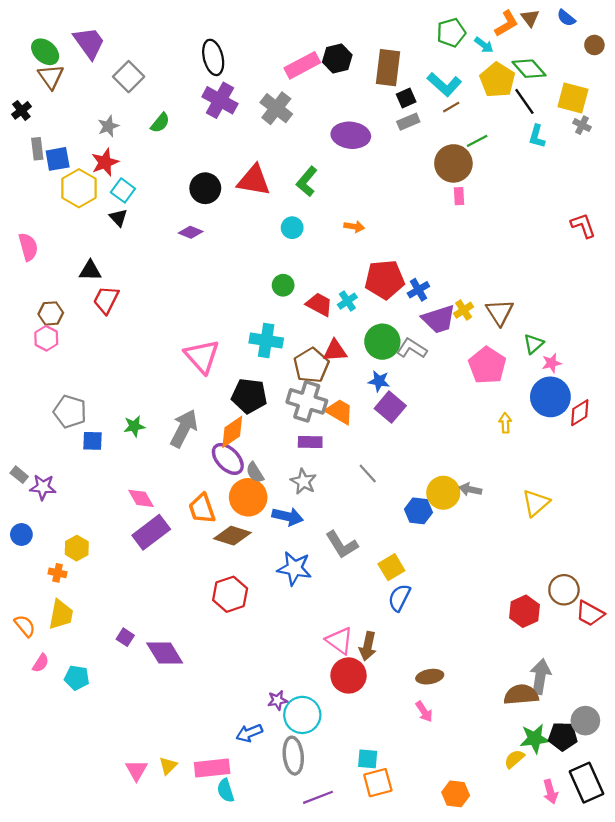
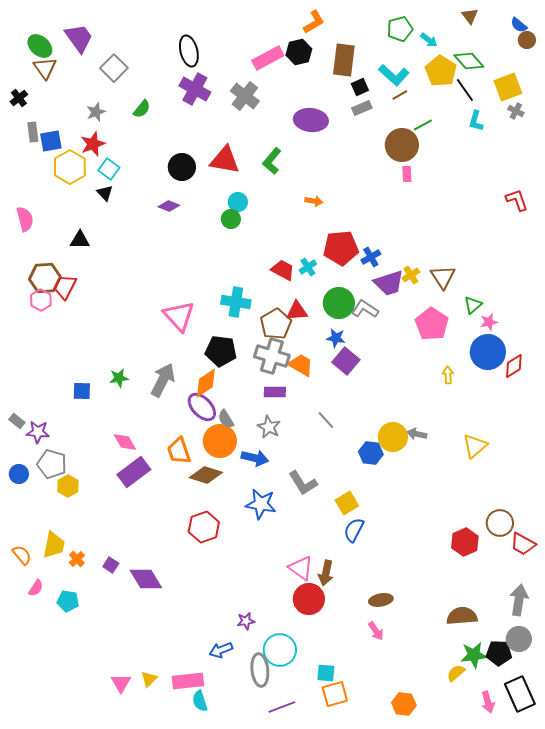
blue semicircle: (566, 18) -> (519, 25), moved
orange L-shape: (506, 24) -> (314, 22), moved
yellow square: (573, 98) -> (508, 87), turned -36
cyan circle: (292, 228) -> (238, 202), moved
green circle: (283, 285) -> (231, 219), moved
red trapezoid: (106, 300) -> (65, 287), moved
brown hexagon: (51, 313) -> (45, 278), size x1.4
gray pentagon: (70, 412) -> (52, 464), moved
orange cross: (58, 573) -> (77, 559), moved, turned 35
gray arrow: (540, 677) -> (519, 600), moved
cyan circle: (302, 715) -> (280, 650), moved

